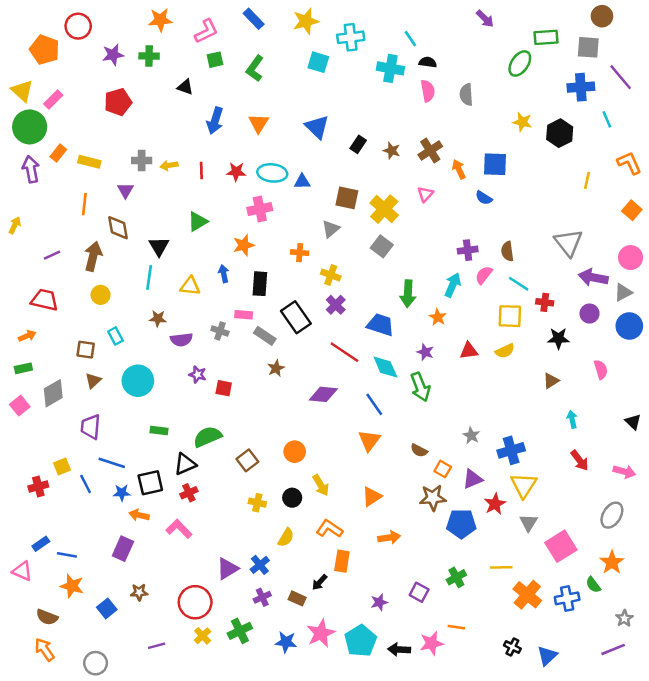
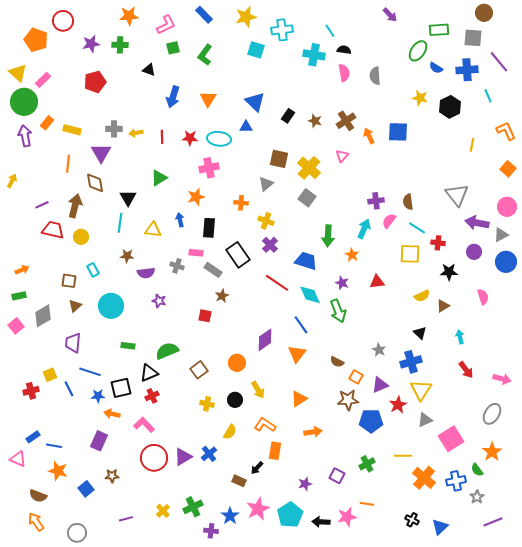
blue triangle: (302, 182) -> (246, 127), moved
purple triangle: (125, 190) -> (101, 153), size x1.5
blue semicircle: (484, 198) -> (436, 68), moved
red trapezoid: (45, 300) -> (53, 230), moved
yellow semicircle: (505, 351) -> (422, 296), moved
red square: (224, 388) -> (205, 316), moved
purple diamond: (323, 394) -> (265, 340), moved, turned -40
black triangle: (633, 422) -> (420, 333), moved
gray triangle: (529, 523) -> (425, 420), turned 35
purple cross: (262, 597) -> (211, 531), moved, turned 32
red circle: (195, 602) -> (154, 458), moved
gray star: (624, 618) -> (477, 497), moved
blue star: (286, 642) -> (230, 516), turned 30

